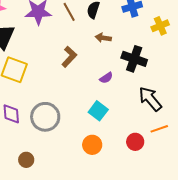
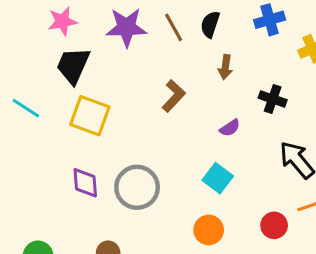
brown arrow: (103, 38) -> (225, 67), turned -91
black cross: (134, 59) -> (273, 99), size x0.7

